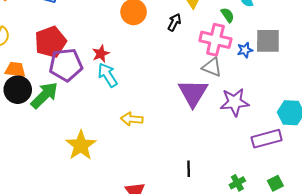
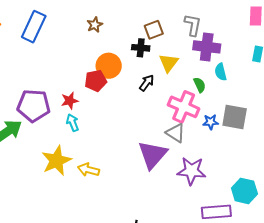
red pentagon: (50, 42) -> (96, 81), moved, size x0.7
cyan arrow: (108, 75) -> (73, 123), size x0.7
yellow star: (81, 145) -> (56, 161), moved

